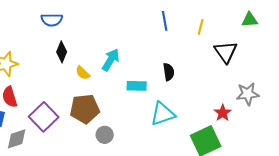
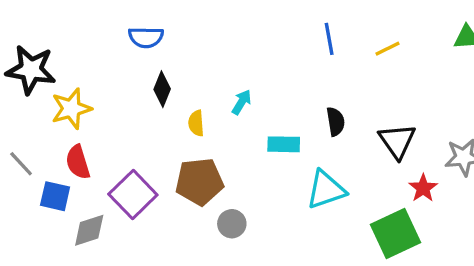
yellow line: (201, 27) -> (387, 49), turned 49
black triangle: (226, 52) -> (397, 141), moved
cyan arrow: (111, 60) -> (242, 102), size x0.7
yellow semicircle: (83, 73) -> (196, 123), turned 42

